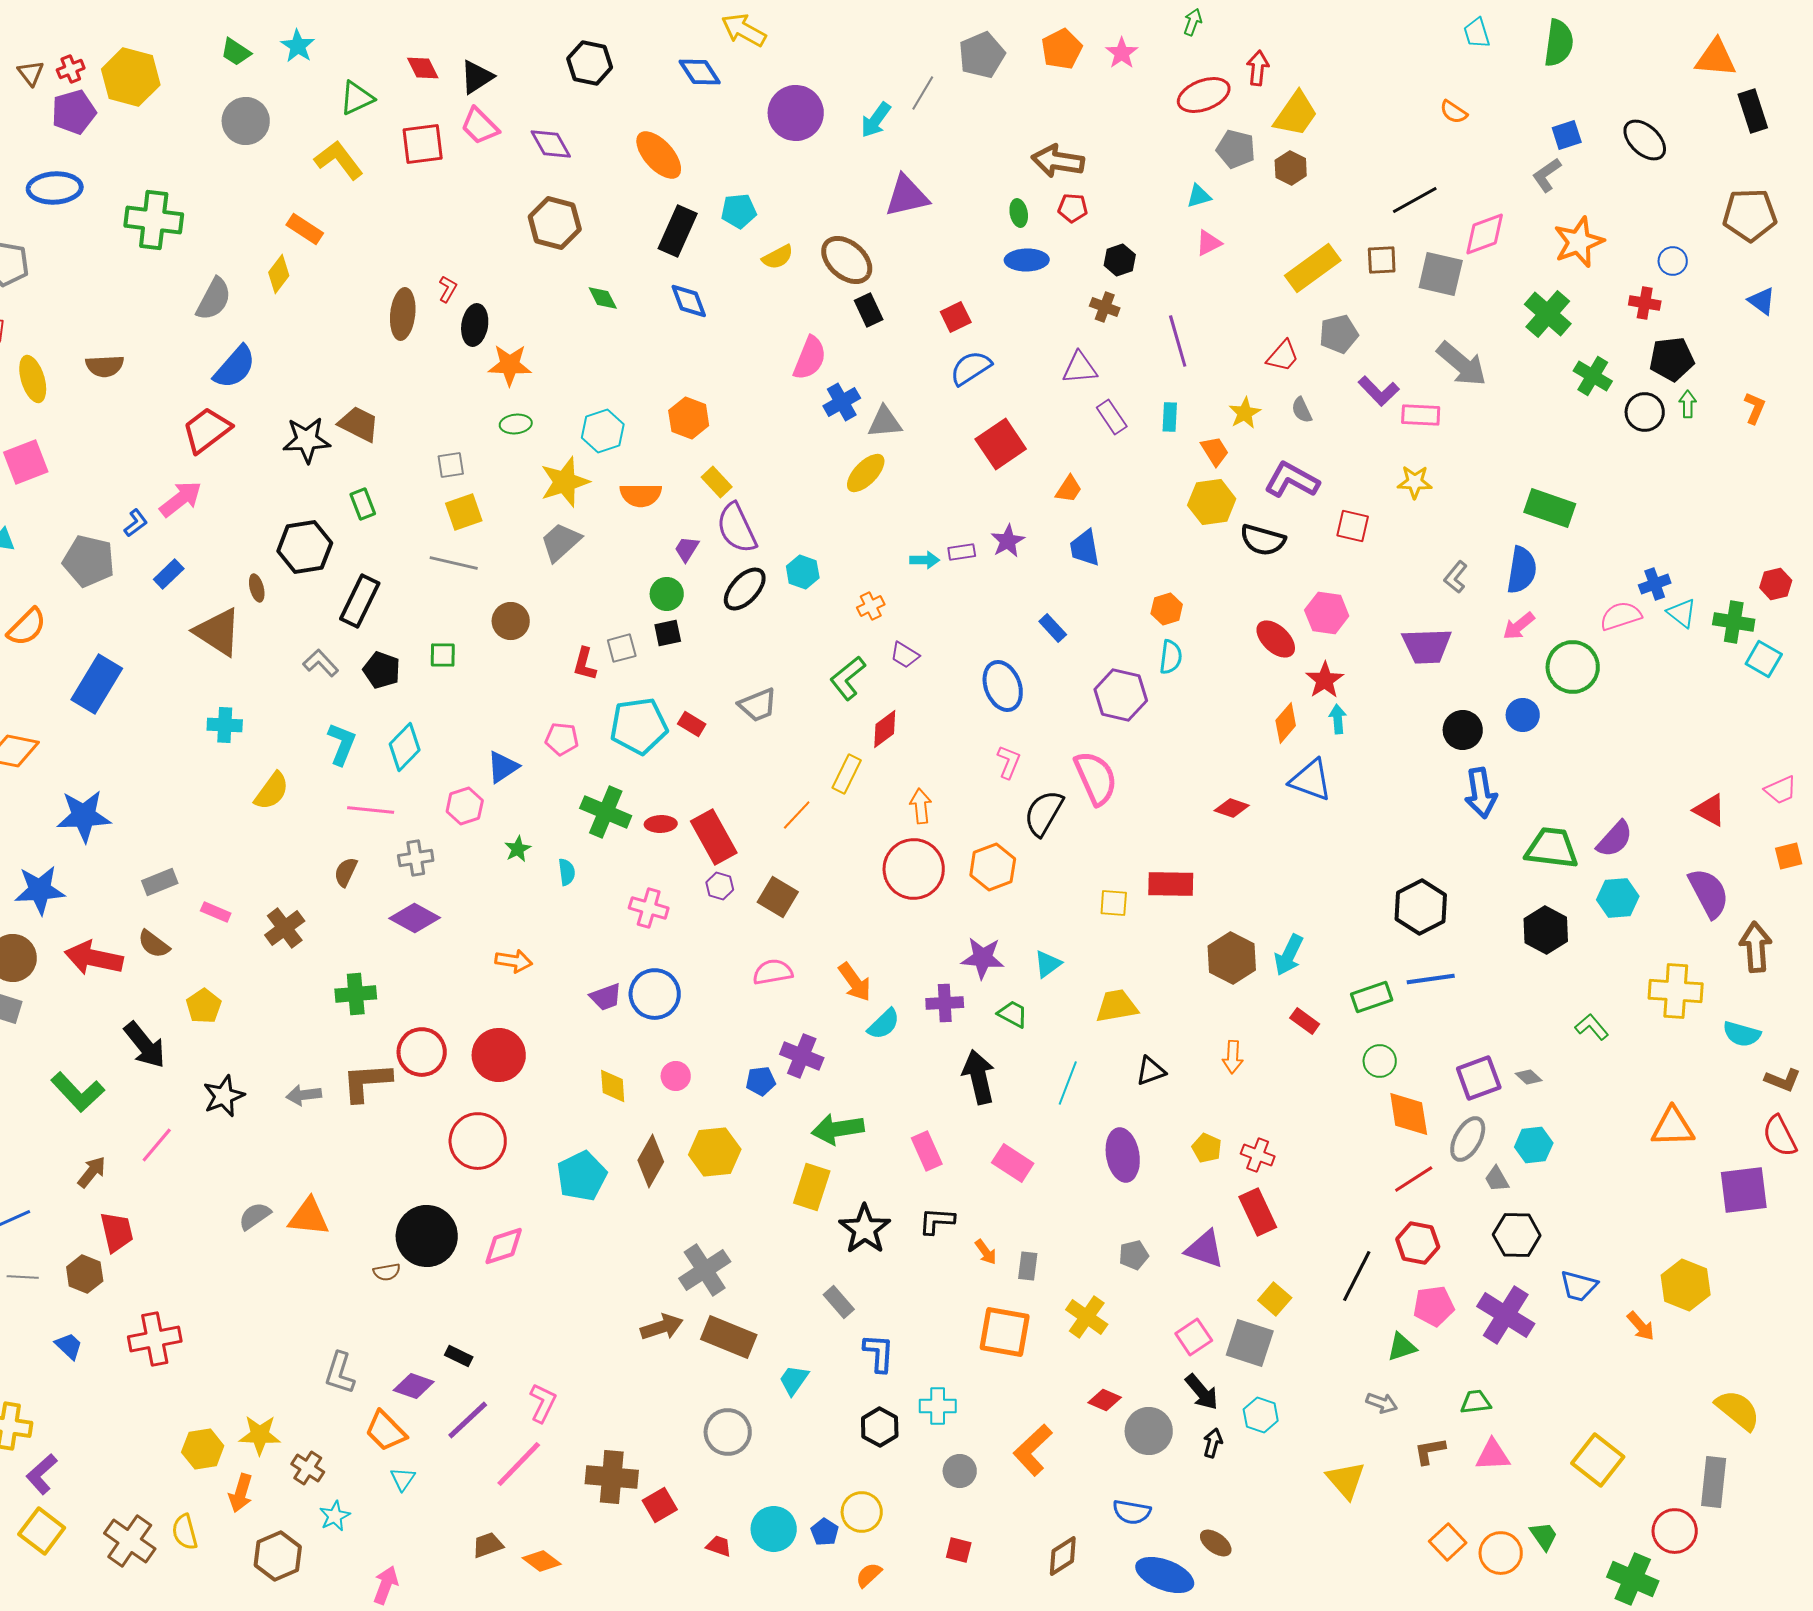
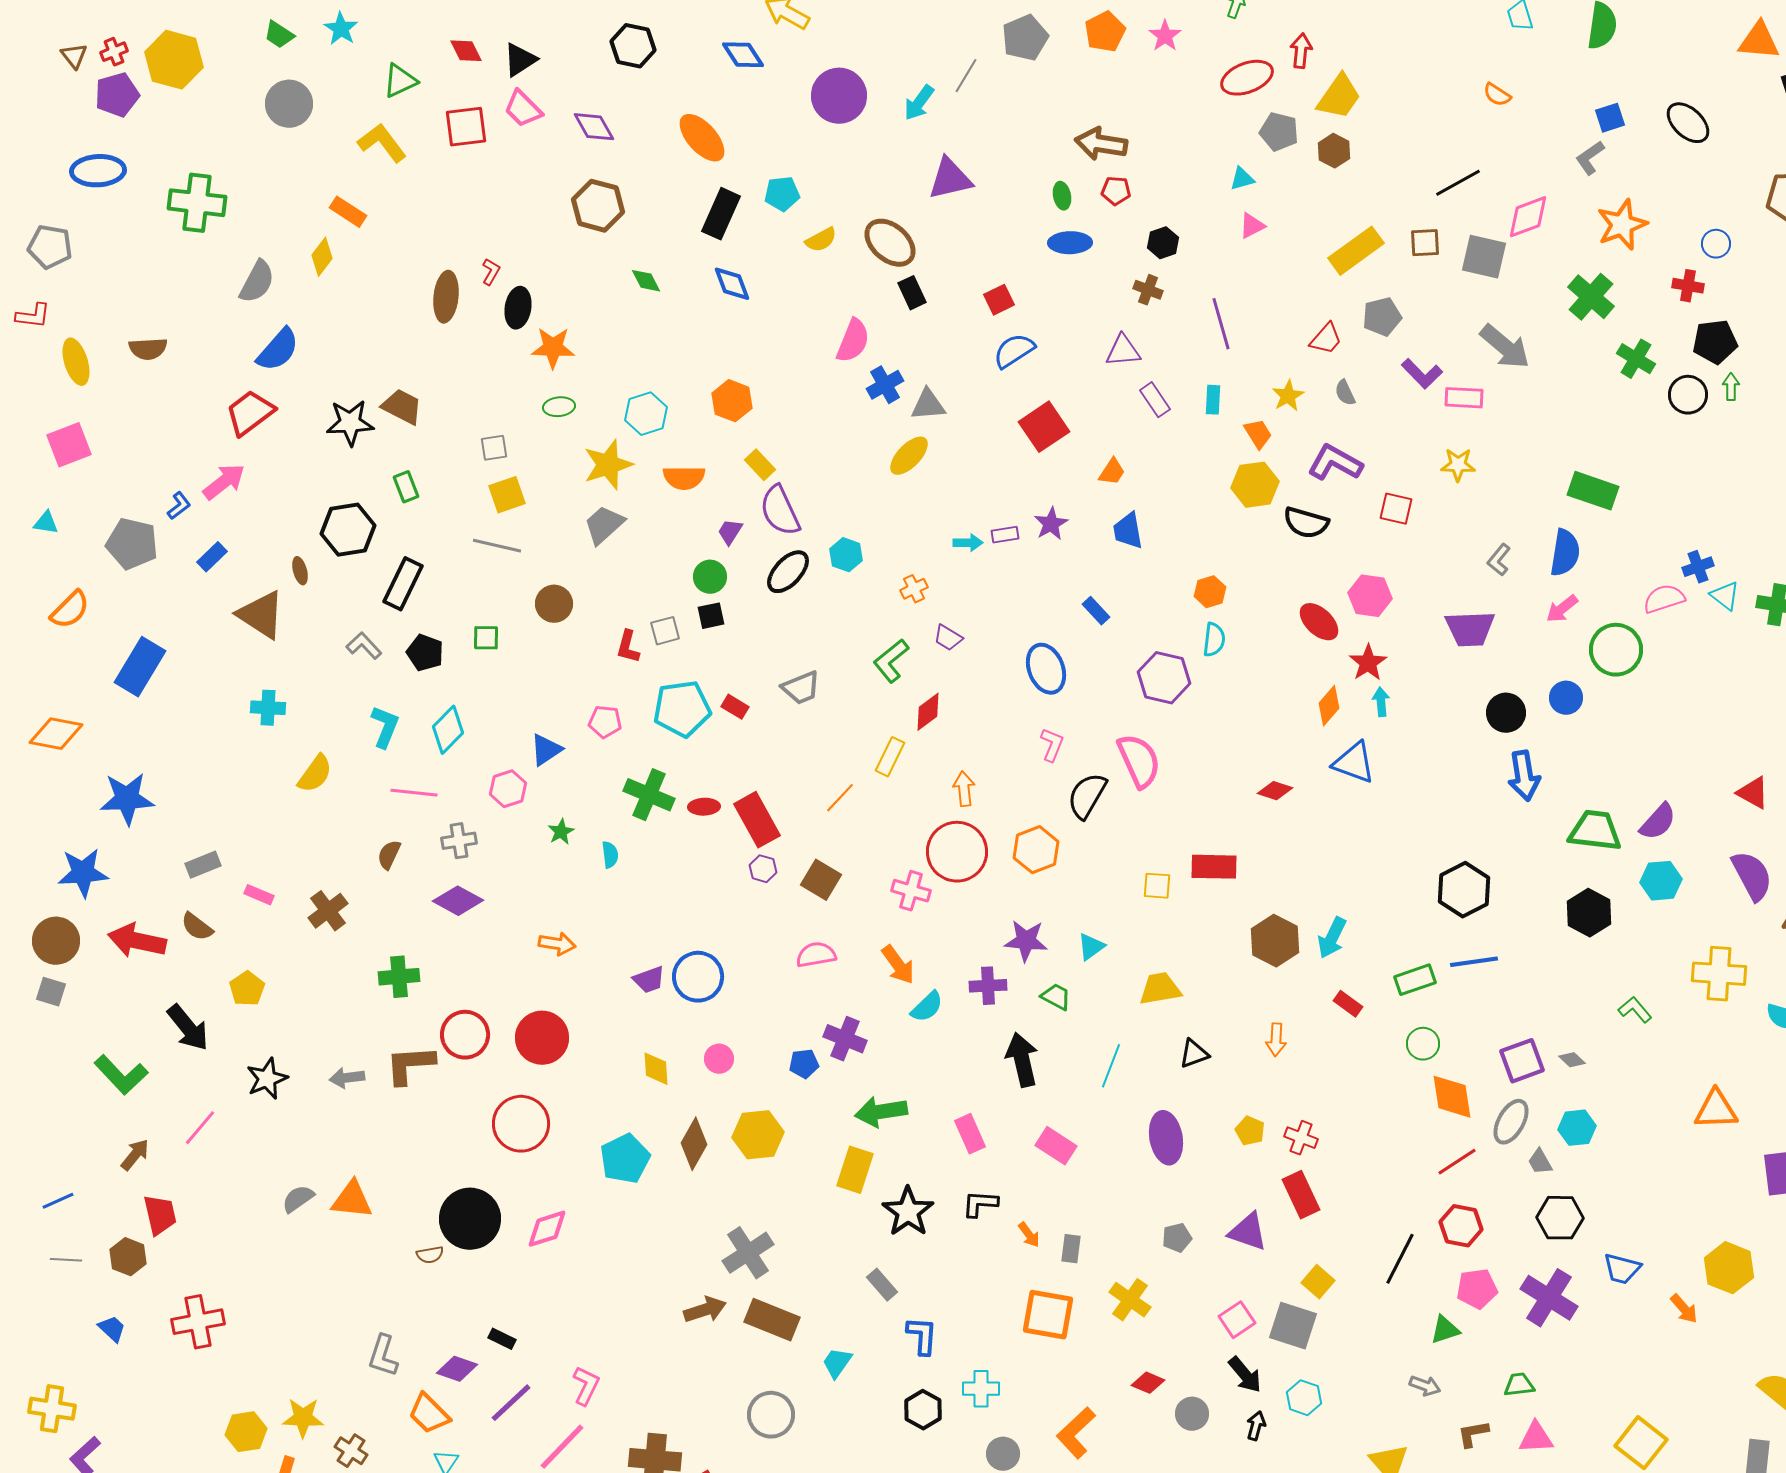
pink cross: (649, 908) -> (911, 891), moved
gray circle: (1149, 1431) -> (1192, 1414), size x0.7

